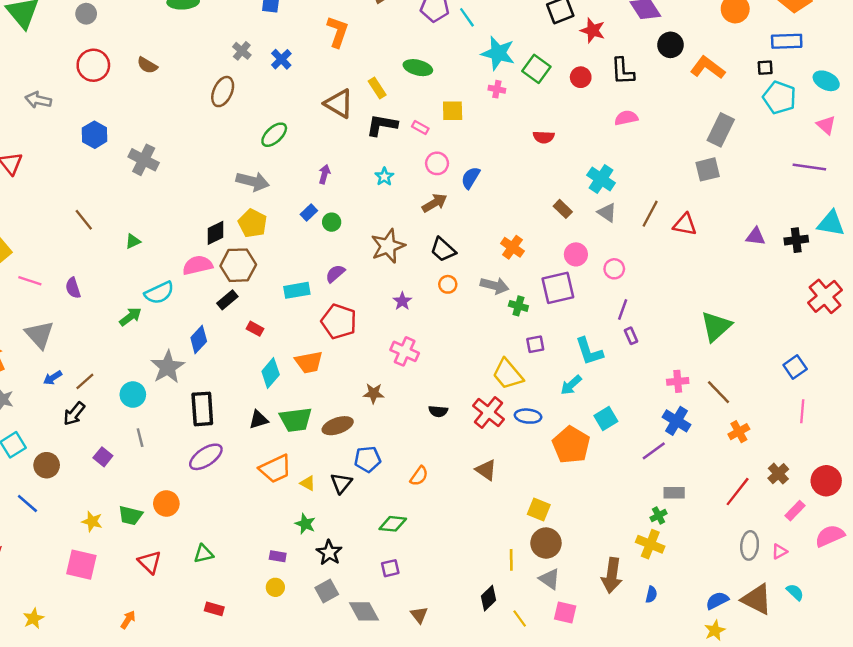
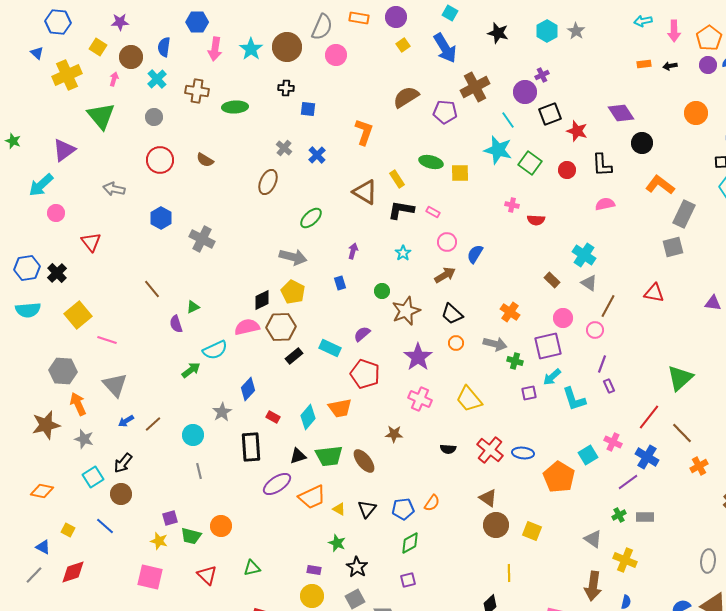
cyan line: (467, 17) -> (508, 120), moved
orange L-shape: (708, 68) -> (660, 185), moved
pink cross: (497, 89) -> (512, 205), moved
yellow square: (453, 111) -> (460, 173), moved
blue rectangle: (309, 213) -> (340, 283), turned -64
brown line: (650, 214) -> (608, 306), moved
green circle: (332, 222) -> (382, 291), moved
purple semicircle: (73, 288) -> (176, 324), moved
cyan rectangle: (297, 290) -> (330, 348), turned 35
black rectangle: (227, 300) -> (294, 356), moved
purple star: (402, 301) -> (418, 357), size x1.8
red rectangle: (255, 329) -> (273, 417), moved
gray star: (168, 367) -> (222, 412), size x0.7
yellow trapezoid: (508, 374) -> (469, 399), moved
pink cross: (678, 381) -> (613, 442), moved, turned 30
cyan arrow: (571, 385) -> (552, 377), moved
black arrow: (74, 414) -> (123, 463), moved
brown ellipse: (338, 426) -> (364, 461), turned 70
purple square: (103, 457) -> (170, 518), moved, turned 35
purple ellipse: (206, 457) -> (277, 484), moved
blue pentagon: (368, 459) -> (403, 509), moved
red line: (738, 492) -> (649, 417), moved
green cross: (659, 515) -> (619, 515), moved
green diamond: (393, 524) -> (410, 543), turned -35
brown circle: (546, 543) -> (496, 525), moved
gray triangle: (550, 579) -> (593, 539), moved
yellow circle: (275, 587) -> (312, 596), size x1.5

